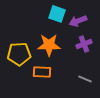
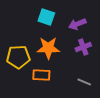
cyan square: (57, 14) -> (46, 17), moved

